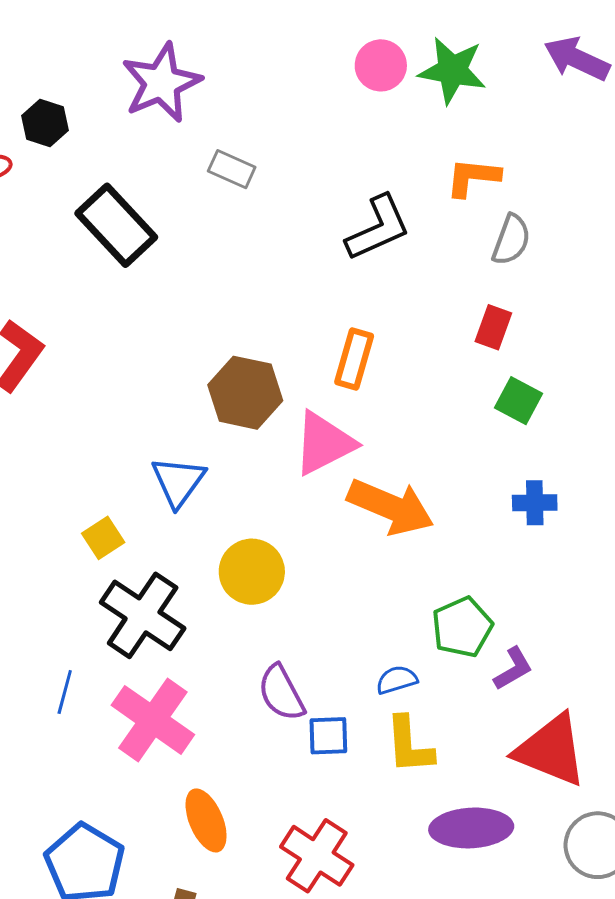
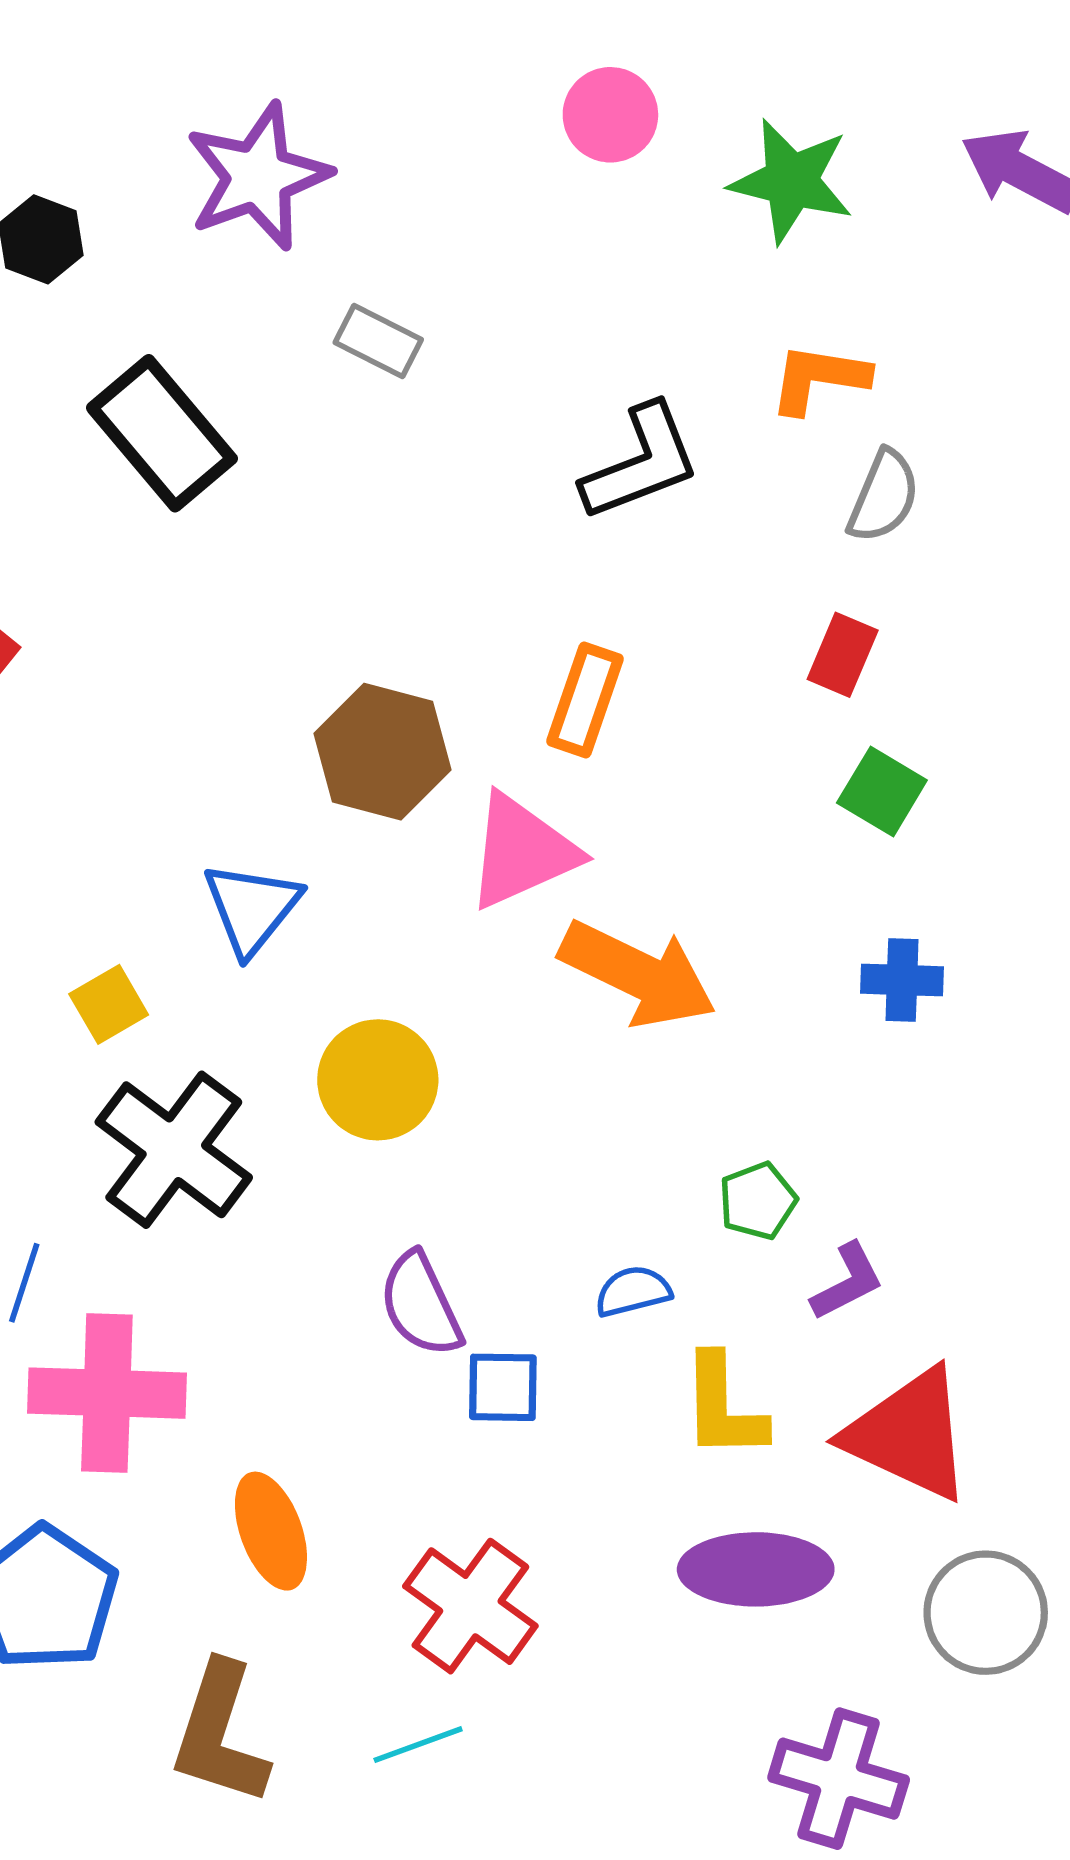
pink circle: (381, 65) -> (610, 115), moved
green pentagon: (462, 627) -> (758, 1201), size x0.7
pink cross: (153, 720) -> (107, 1393), moved, turned -36
yellow L-shape: (409, 745) -> (723, 1407), moved

